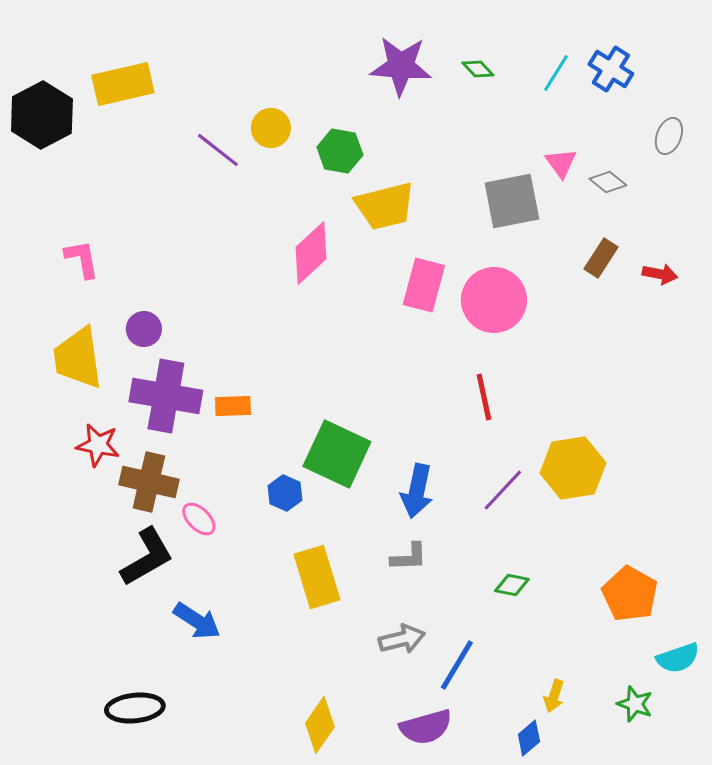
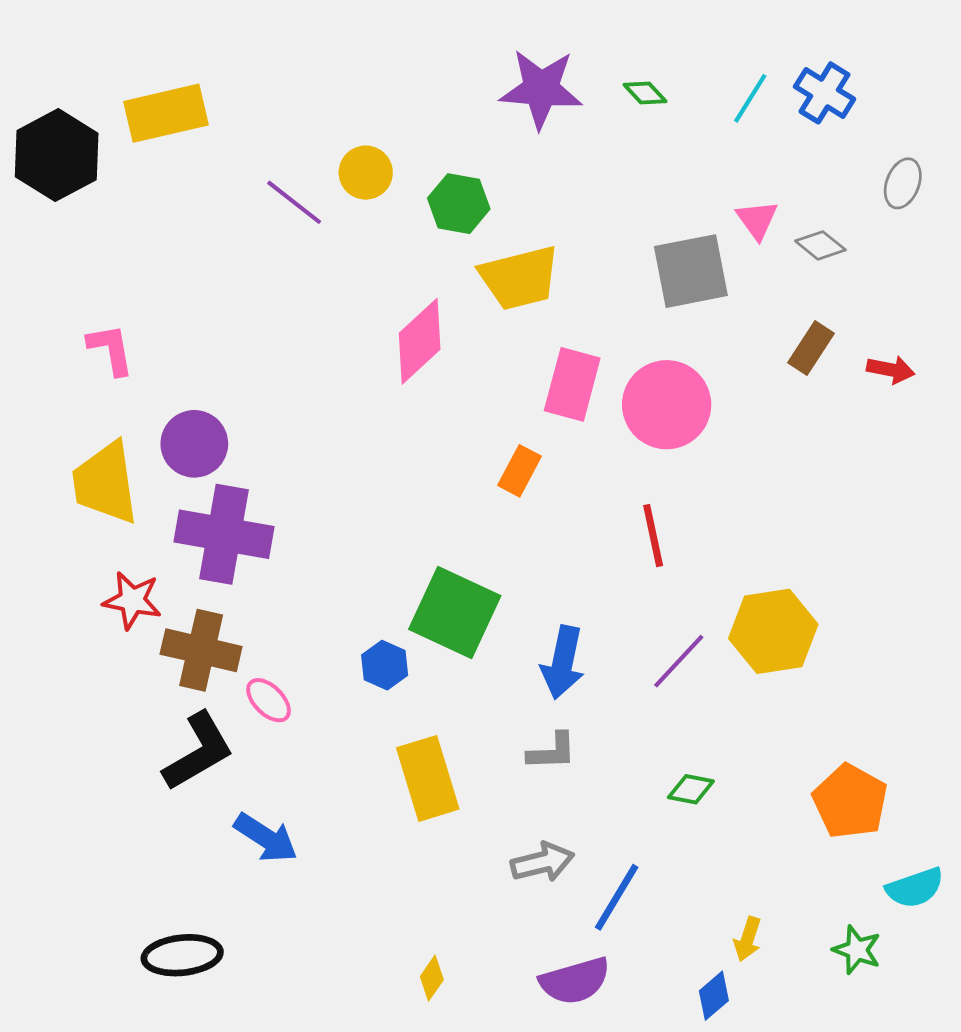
purple circle: (144, 329) -> (194, 444), size x1.4
orange rectangle: (233, 406) -> (520, 471), moved, turned -60
yellow diamond: (320, 725) -> (432, 978), size x0.6

